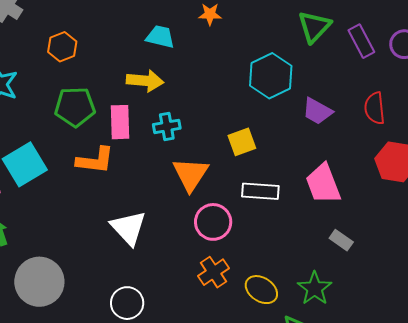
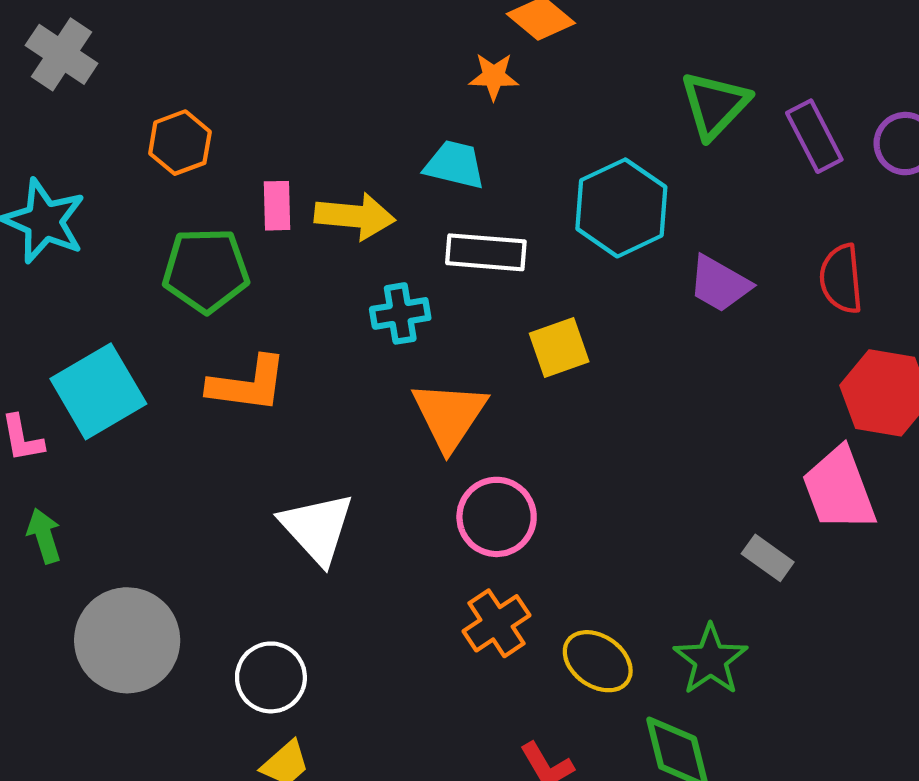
cyan trapezoid: (160, 37) -> (455, 165), moved
pink rectangle: (120, 122) -> (277, 206), moved, size x0.7
pink trapezoid: (323, 184) -> (839, 489), moved
white rectangle: (260, 191) -> (486, 252), moved
white circle: (127, 303) -> (271, 677), moved

